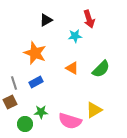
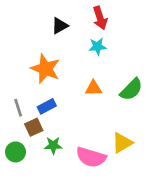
red arrow: (89, 19) -> (100, 18), moved
orange triangle: (72, 68) -> (94, 88), turned -32
brown square: (10, 102) -> (34, 127), moved
green circle: (25, 124) -> (16, 152), moved

